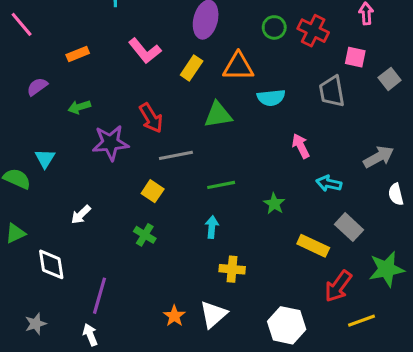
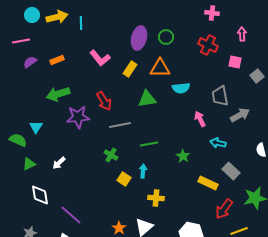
pink line: (22, 24) -> (21, 41), turned -60
green circle: (274, 27) -> (166, 37), moved
purple semicircle: (37, 87) -> (30, 62), moved
gray trapezoid: (332, 91) -> (220, 96), moved
green arrow: (79, 107) -> (58, 94), size x1.6
gray arrow: (379, 157) -> (240, 115), moved
yellow square: (153, 191) -> (124, 179), moved
green triangle: (15, 233) -> (29, 164), moved
green cross: (145, 235) -> (111, 155), moved
purple line: (100, 296) -> (71, 215), turned -65

